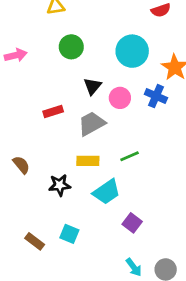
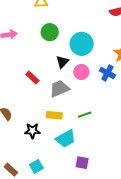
cyan circle: (132, 51) -> (82, 44), moved
red rectangle: (53, 112) -> (32, 77), turned 56
purple square: (132, 223) -> (82, 163), turned -32
cyan square: (69, 234) -> (36, 166), turned 32

